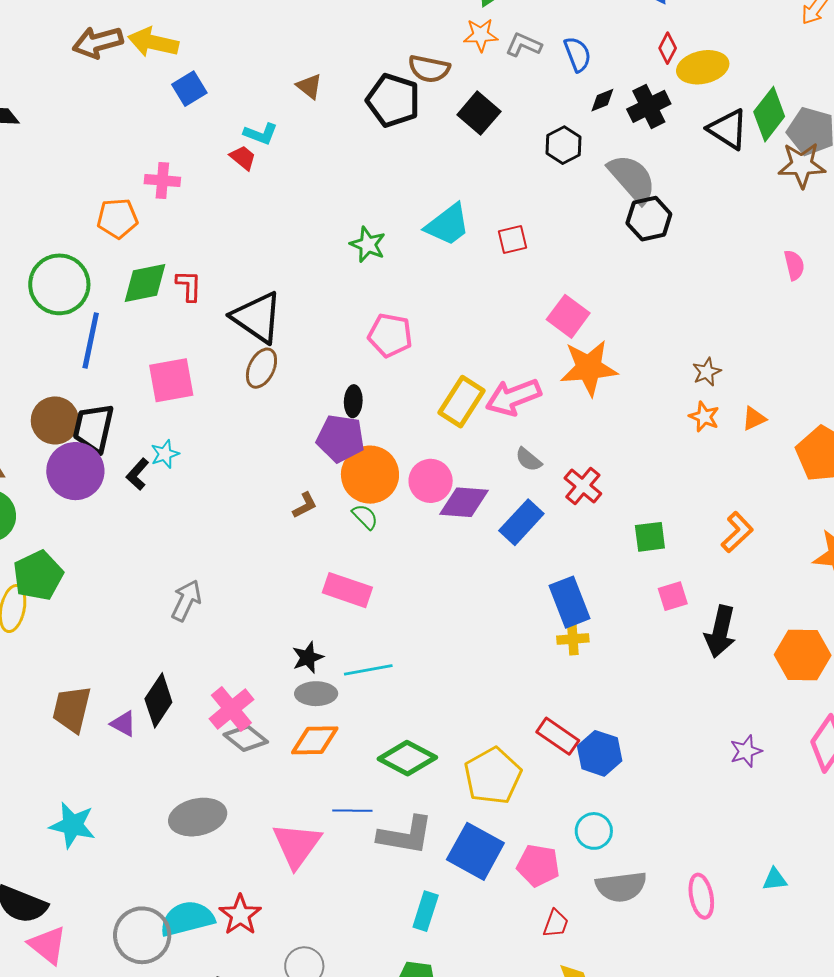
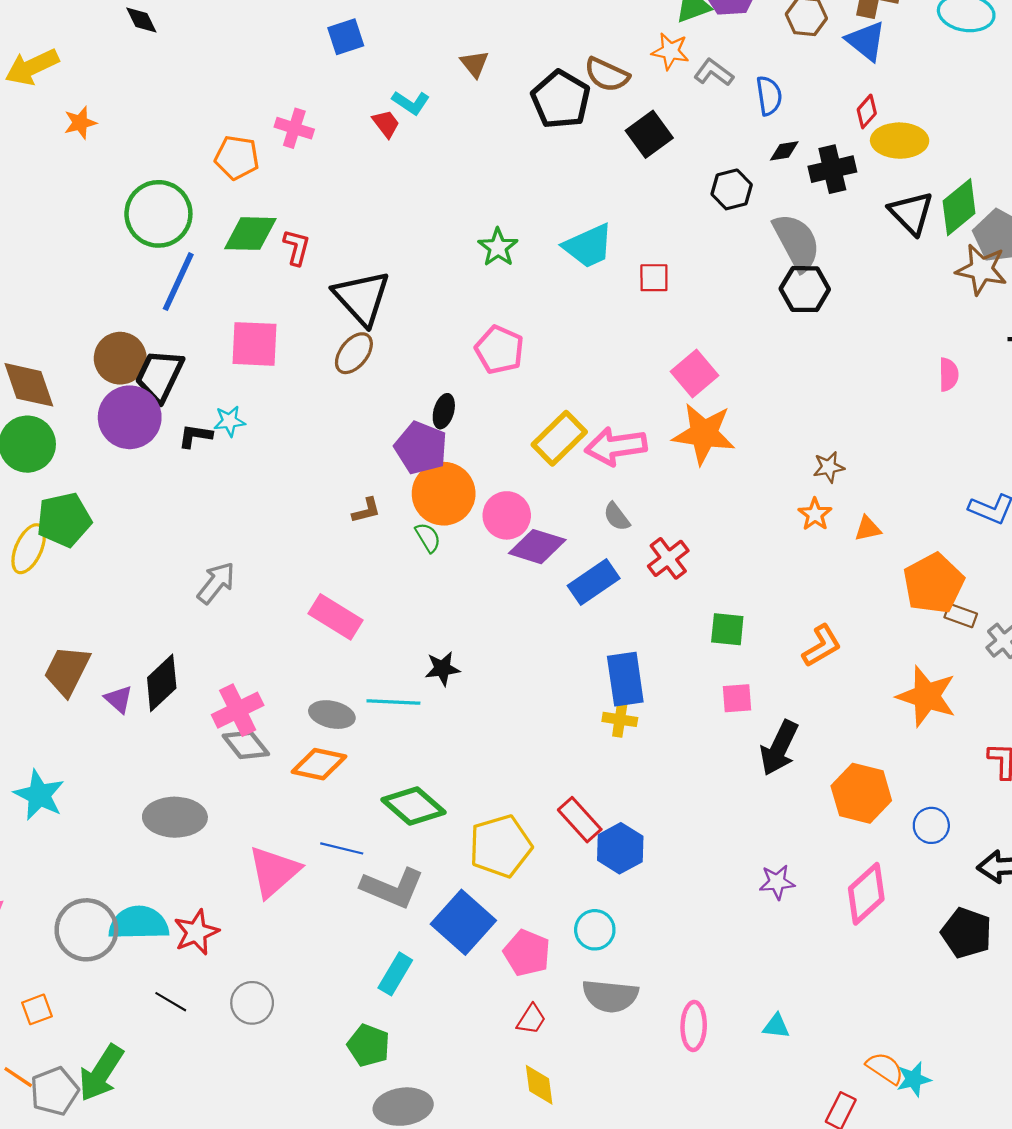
black L-shape: (137, 474) -> (195, 436), turned 44
pink rectangle: (347, 590) -> (336, 617), moved
black star: (308, 657) -> (442, 669), moved

